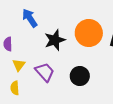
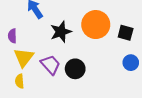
yellow triangle: (19, 65) -> (24, 57), size x1.5
black circle: (80, 76) -> (75, 69), moved

